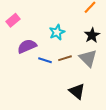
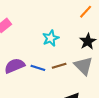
purple semicircle: (27, 46) -> (15, 66), moved

